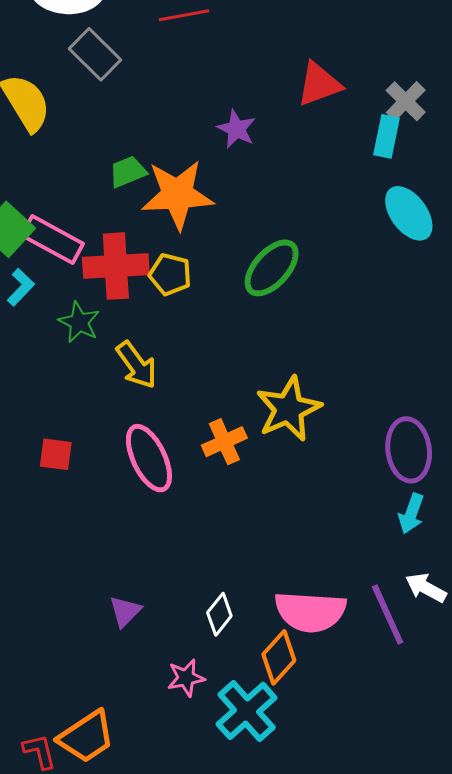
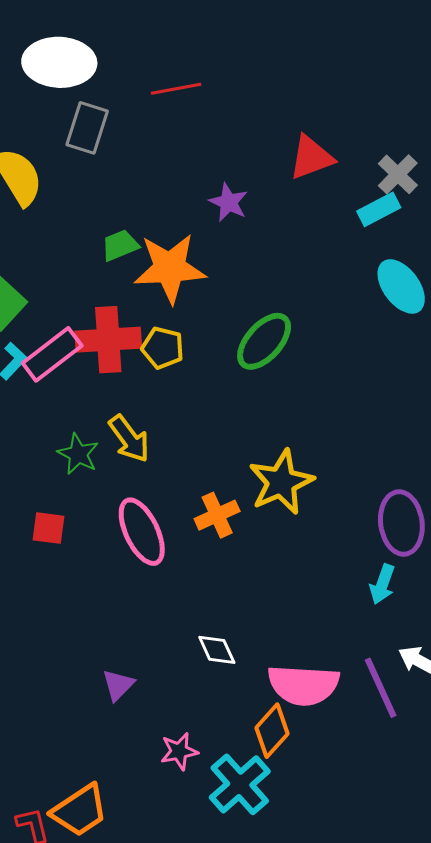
gray rectangle: (95, 54) -> (87, 128), turned 63
cyan rectangle: (387, 136) -> (379, 209), turned 51
pink rectangle: (52, 240) -> (52, 354), moved, turned -66
green star: (79, 322) -> (78, 454), moved
cyan arrow: (411, 514) -> (382, 584), moved
white diamond: (219, 614) -> (217, 650), moved, turned -63

